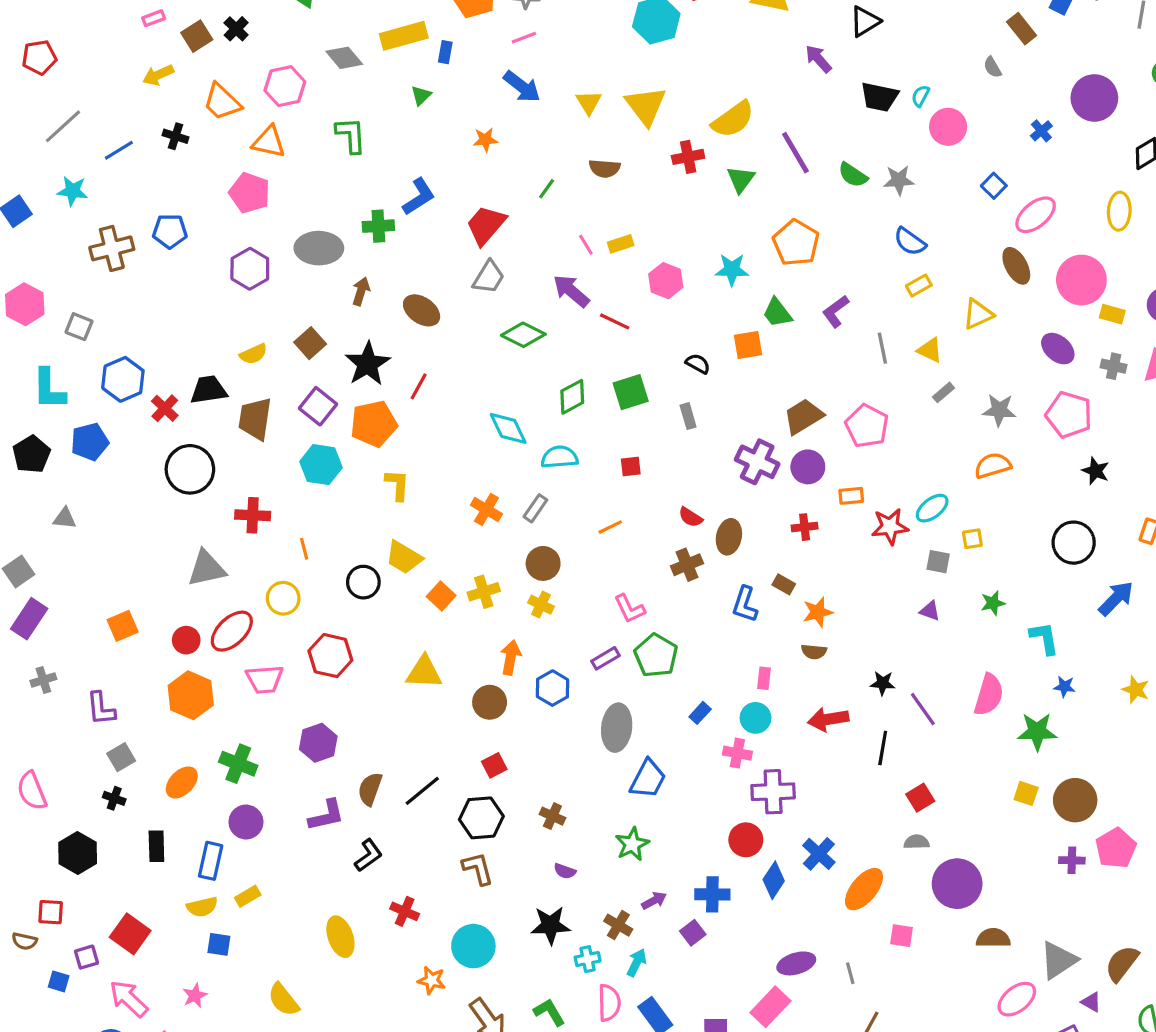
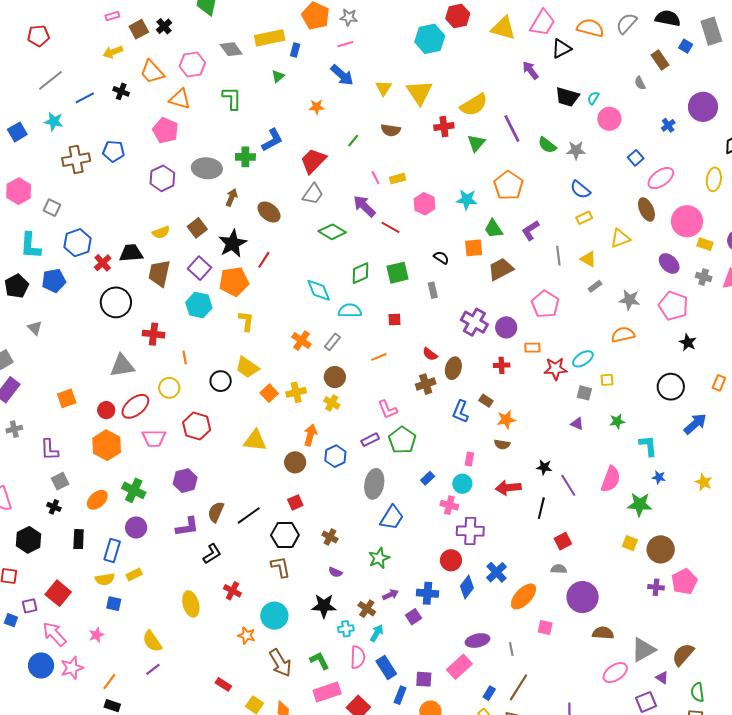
brown trapezoid: (803, 416) -> (501, 269), moved
gray triangle: (65, 518) -> (35, 328), turned 35

